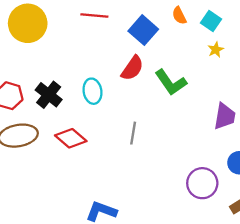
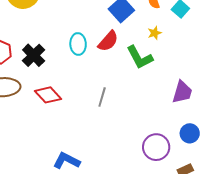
yellow star: (216, 50) -> (155, 33), moved
cyan ellipse: (92, 91) -> (78, 44), moved

